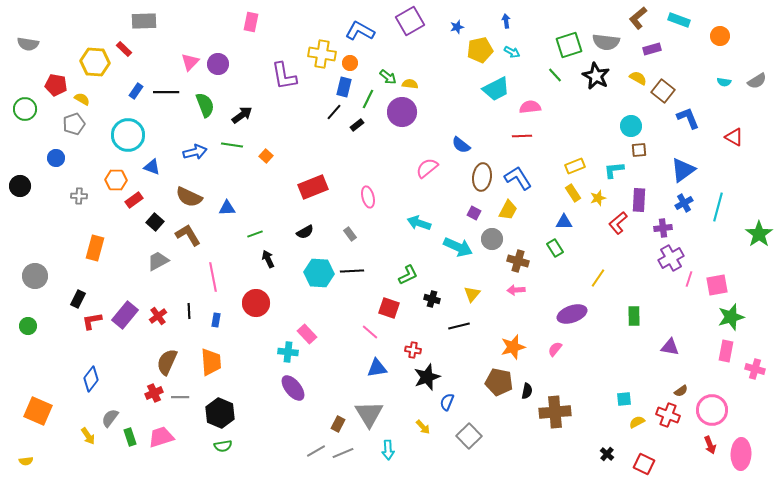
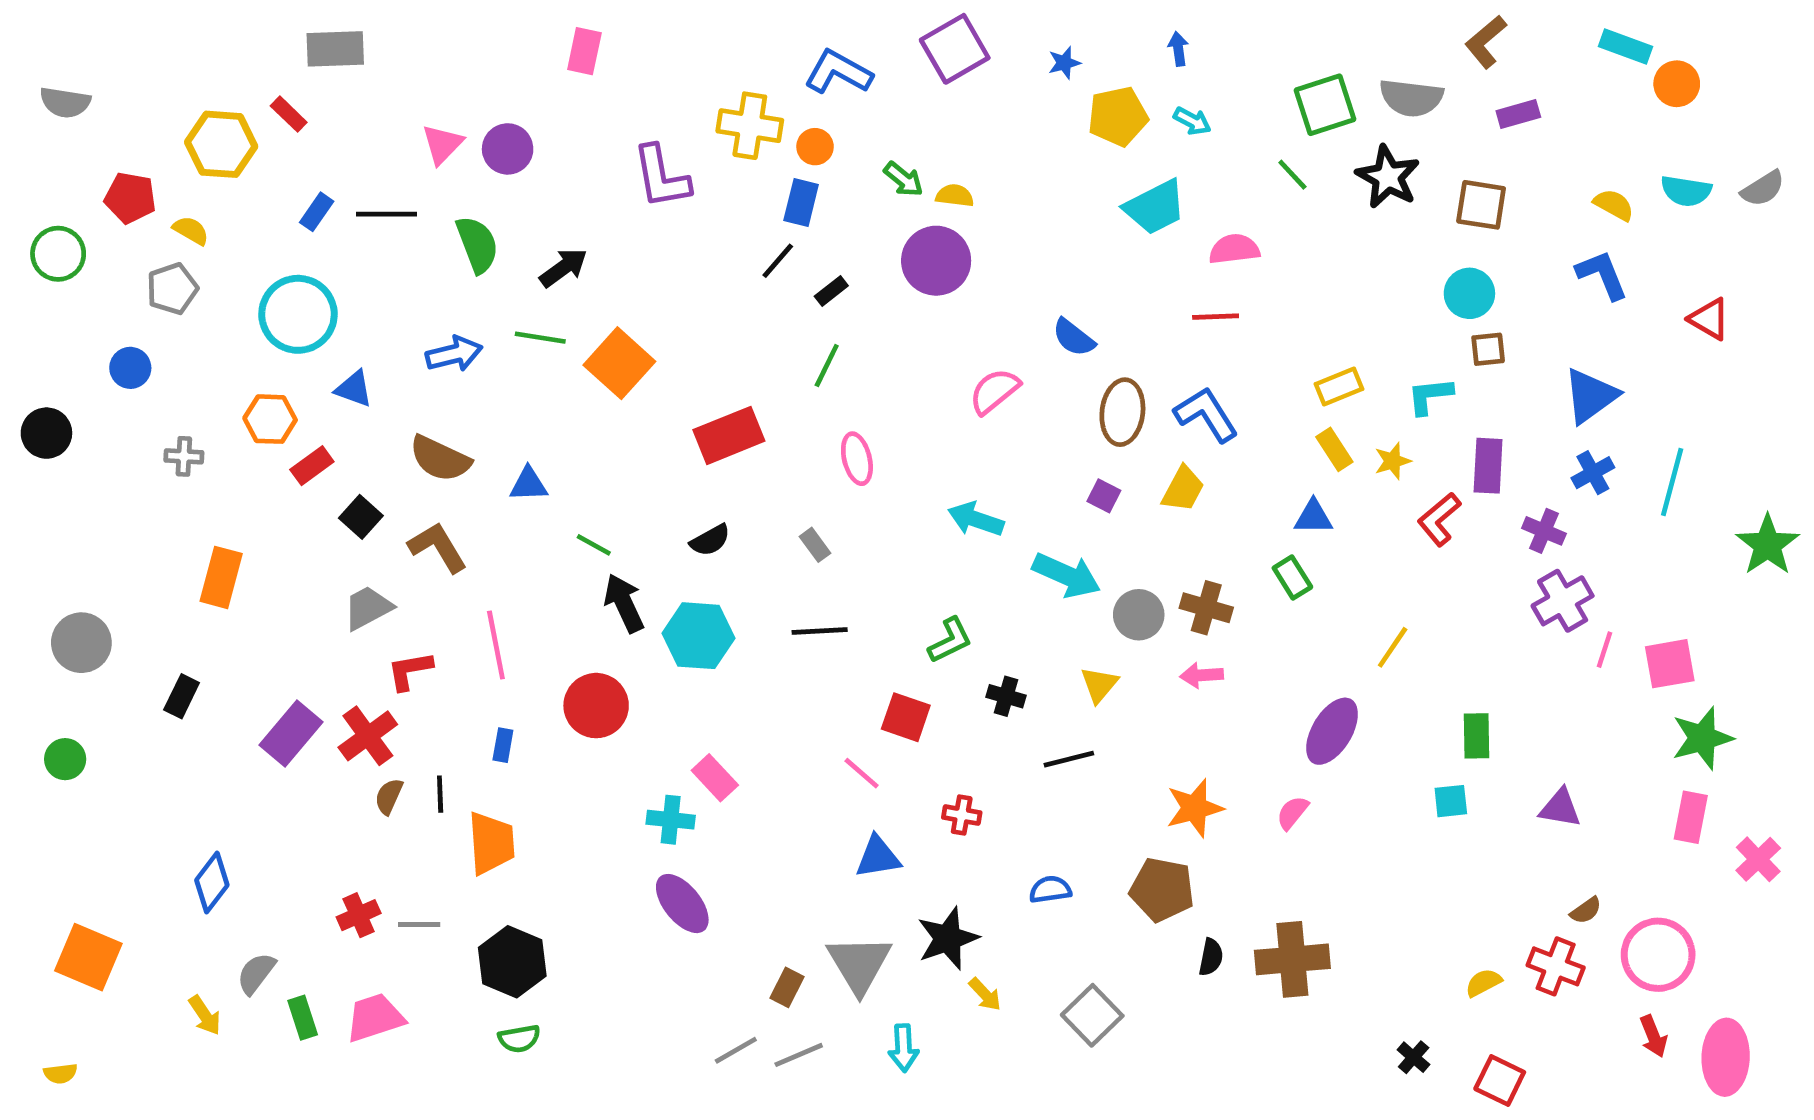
cyan rectangle: (679, 20) -> (1625, 46), moved
yellow semicircle: (638, 78) -> (1614, 205), moved
cyan semicircle: (724, 82) -> (1686, 191), size x1.5
brown square: (663, 91) -> (1481, 205), moved, turned -30
green line: (368, 99) -> (827, 366), moved
orange square: (266, 156) -> (619, 363), size x2.0
purple cross: (663, 228) -> (1544, 531), turned 30
green line: (255, 234) -> (594, 545), turned 49
gray circle: (492, 239) -> (1139, 615), moved
black arrow: (268, 259) -> (624, 603), size x1.4
cyan hexagon: (319, 273) -> (699, 636), moved
black line: (189, 311) -> (440, 794), moved
purple ellipse: (572, 314) -> (1332, 731), turned -40
red cross: (158, 316) -> (368, 736), size x1.4
red L-shape: (92, 321) -> (410, 671), moved
brown semicircle: (167, 362) -> (389, 796), moved, size x0.6
pink cross: (755, 369) -> (1758, 859), turned 30
black star: (427, 377) -> (948, 938), moved
black semicircle: (527, 391) -> (1211, 957), moved
cyan square: (624, 399) -> (1451, 801), moved
blue semicircle: (447, 402) -> (1050, 890), moved, turned 60

